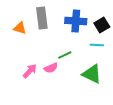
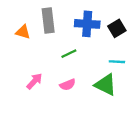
cyan line: (97, 45) -> (117, 62), moved
green line: (65, 55) -> (69, 54), moved
pink semicircle: (51, 68) -> (68, 85), moved

